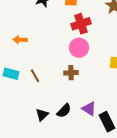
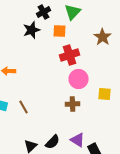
pink circle: (79, 48) -> (78, 79), moved
brown cross: (71, 73) -> (72, 104), moved

